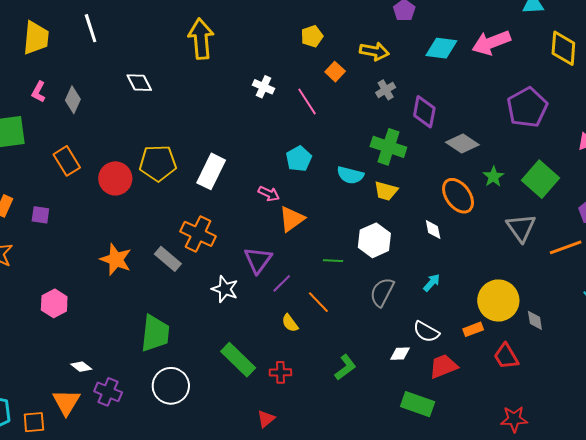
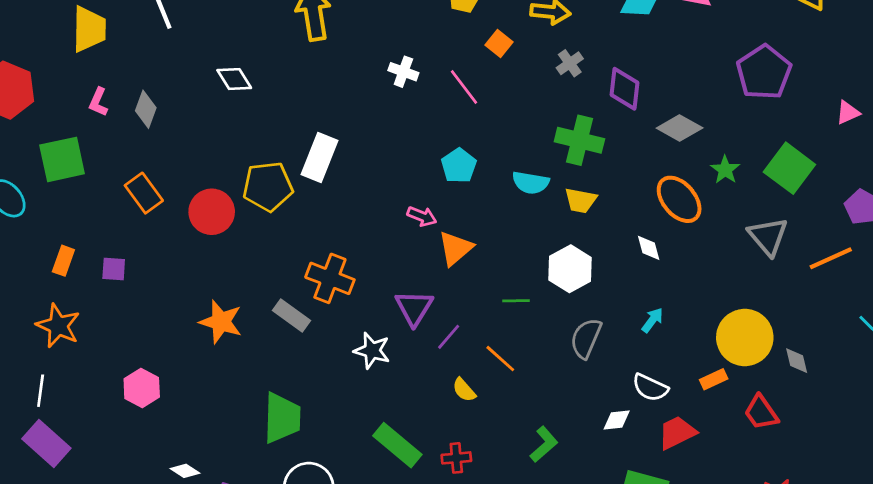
white rectangle: (211, 171) -> (320, 158), moved

